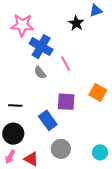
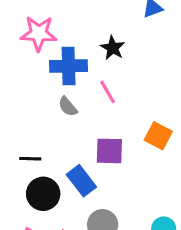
black star: (76, 23) -> (113, 48), moved
blue cross: (41, 47) -> (69, 66), turned -30
black circle: (13, 134) -> (43, 194), moved

